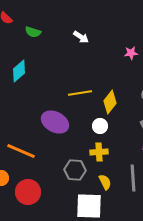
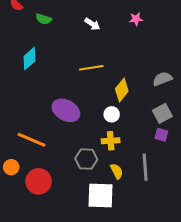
pink star: (131, 53) -> (136, 19), moved
yellow line: (80, 93) -> (91, 68), moved

